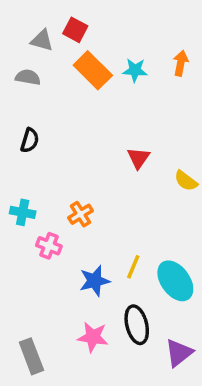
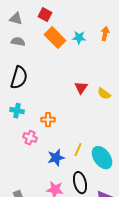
gray triangle: (42, 40) -> (16, 19), moved
black semicircle: (30, 140) -> (19, 78), size x1.6
yellow semicircle: (186, 181) -> (104, 94), moved
cyan cross: (23, 212) -> (17, 111), moved
orange cross: (81, 214) -> (48, 120), turned 32

